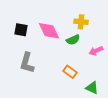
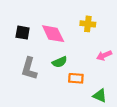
green semicircle: (73, 40) -> (60, 62), moved
orange rectangle: (70, 72) -> (76, 78), turned -32

